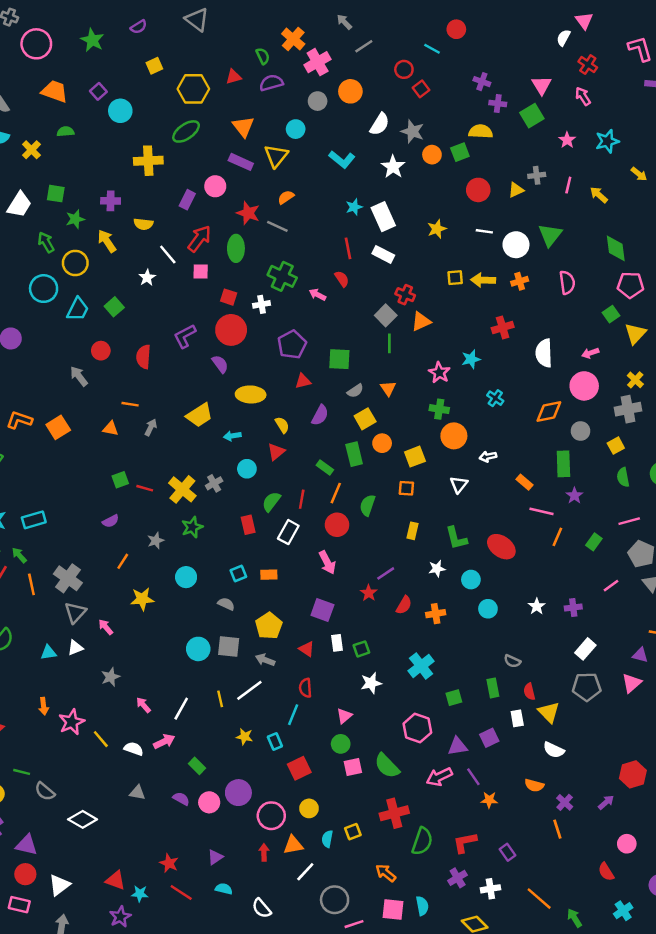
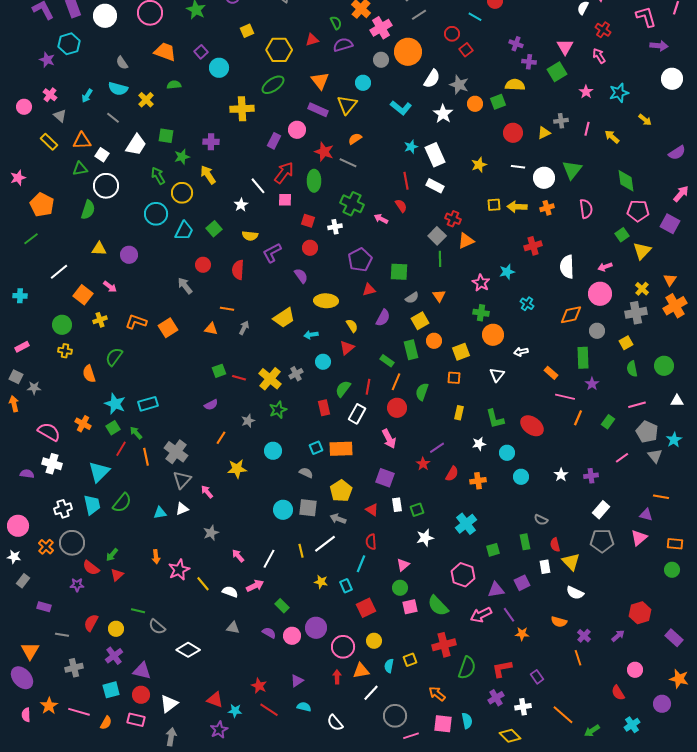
orange circle: (350, 91) -> (408, 52), size x1.4
yellow semicircle: (143, 224) -> (250, 236), moved
red circle: (231, 330) -> (310, 248), size x0.6
orange rectangle: (269, 575) -> (341, 449), size x1.6
green arrow: (574, 918) -> (592, 731), turned -91

